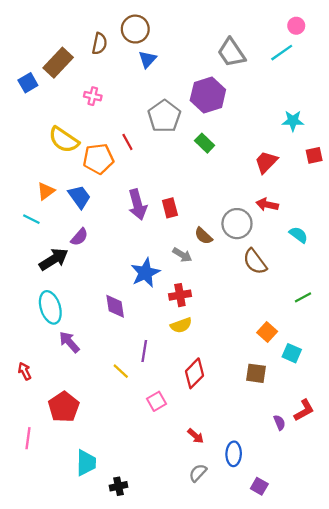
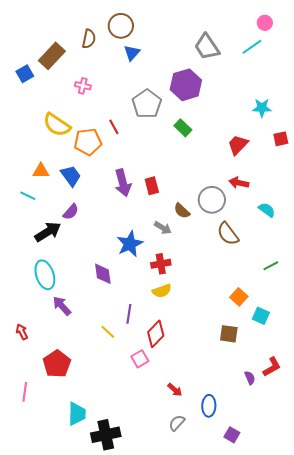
orange triangle: (46, 191) -> (41, 171), turned 36
red diamond: (195, 373) -> (156, 334), moved
black cross: (118, 486) -> (106, 435), size x1.8

